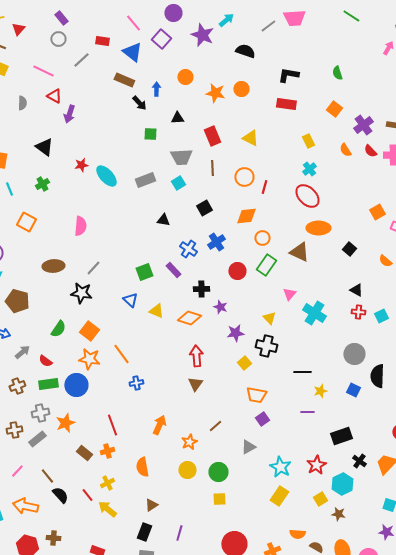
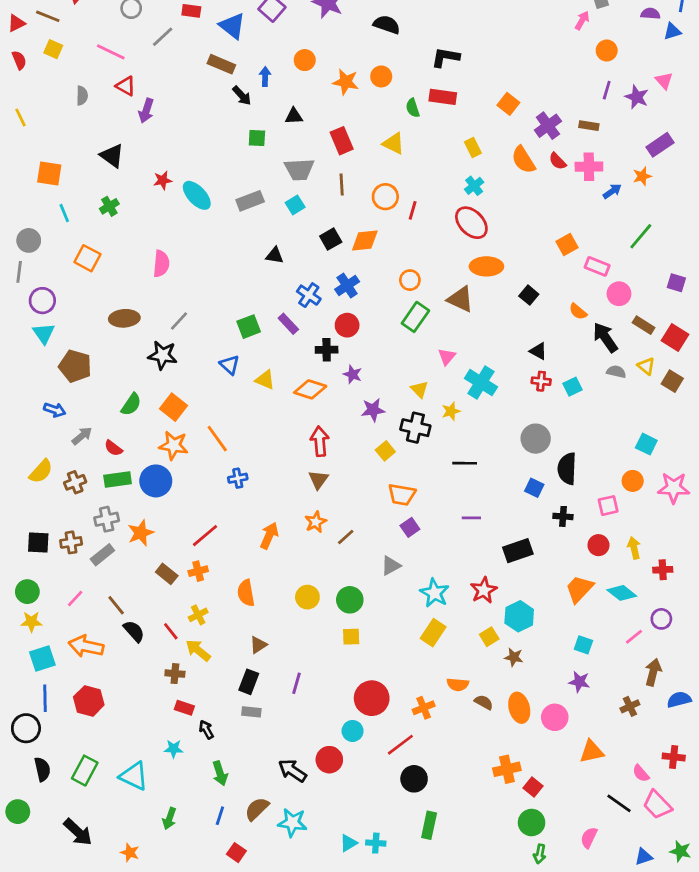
green semicircle: (337, 73) -> (413, 108), moved
orange semicircle: (345, 150) -> (523, 160), size x1.5
orange diamond: (246, 216) -> (365, 240), moved
red circle: (237, 271) -> (347, 325), moved
yellow star: (320, 391) -> (451, 411), moved
red line: (112, 425) -> (205, 536), turned 70
orange star: (189, 442) -> (316, 522), moved
black cross: (359, 461) -> (563, 516), moved, turned -32
brown cross: (53, 538) -> (175, 674), moved

